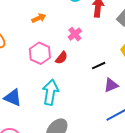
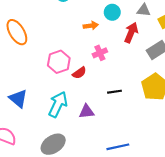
orange arrow: (39, 18) -> (91, 26), moved
purple triangle: (111, 85) -> (87, 111), moved

